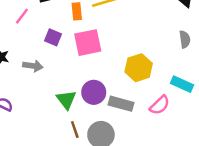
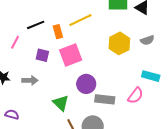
gray semicircle: (185, 39) -> (147, 40), turned 88
yellow hexagon: (139, 68) -> (119, 43), moved
purple circle: (94, 92) -> (86, 84), moved

